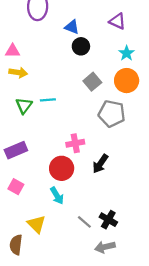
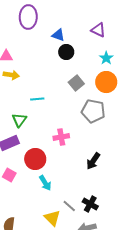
green triangle: (24, 106) -> (19, 120), moved
black arrow: (100, 164) -> (93, 161), moved
red circle: (62, 168) -> (35, 159), moved
yellow triangle: (36, 224) -> (52, 218), moved

